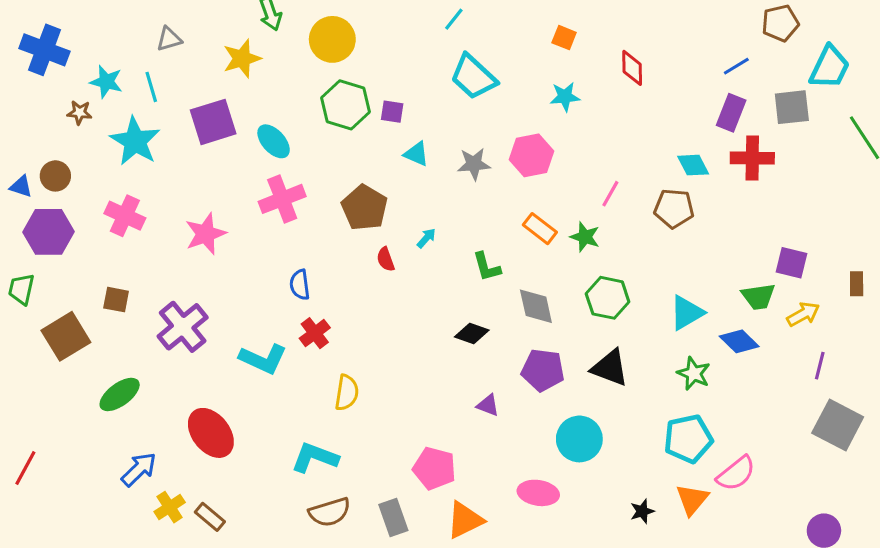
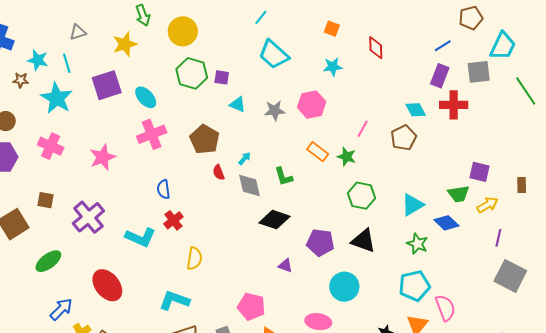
brown pentagon: (674, 208) -> (404, 138), turned -30
gray diamond: (536, 306) -> (250, 185), moved
black diamond: (472, 333) -> (274, 220), size x1.4
pink semicircle: (736, 474) -> (445, 308), turned -72

